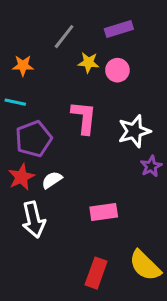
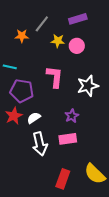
orange star: (23, 66) -> (22, 36), moved
purple pentagon: (34, 139) -> (22, 91), turned 30
purple star: (151, 166) -> (72, 116), moved
white arrow: (34, 220) -> (40, 144), moved

